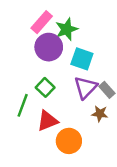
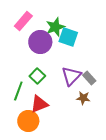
pink rectangle: (42, 22) -> (23, 21), moved
cyan square: (82, 59) -> (68, 37), moved
orange circle: (69, 141) -> (28, 121), moved

